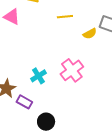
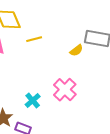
yellow line: (65, 17) -> (34, 39), moved

